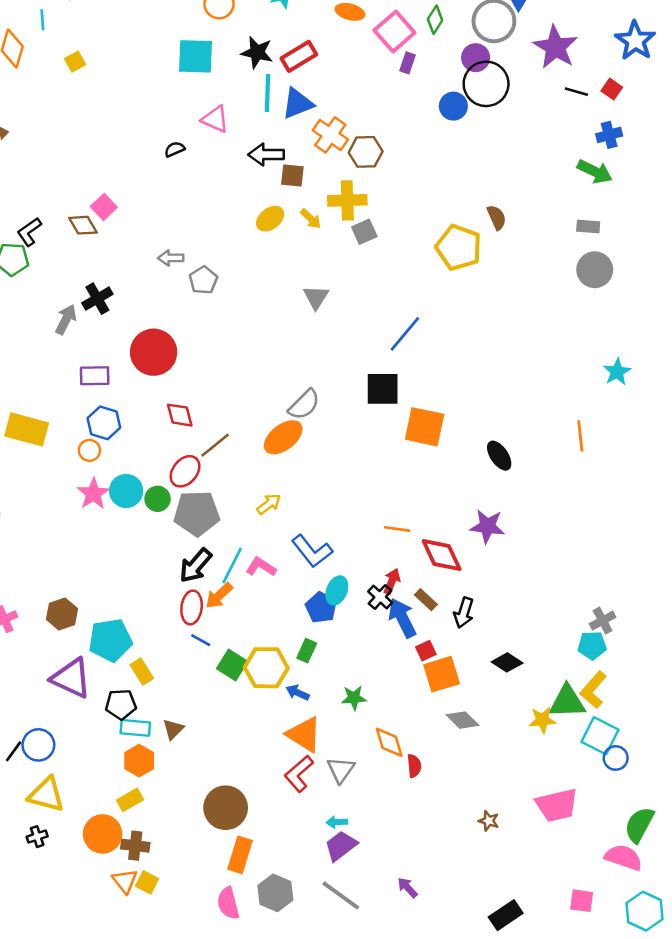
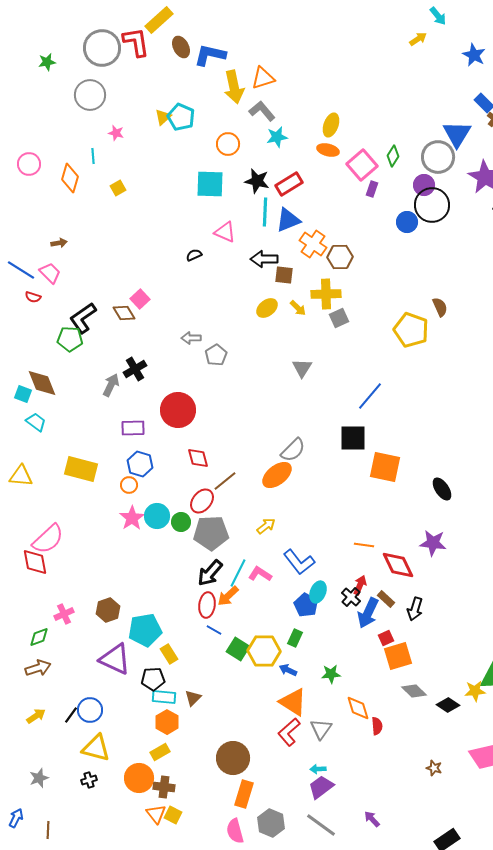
black L-shape: (29, 232) -> (83, 318), size x1.4
blue arrow: (402, 618) -> (368, 613), turned -128
black diamond: (507, 662) -> (448, 705), moved

